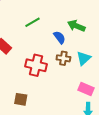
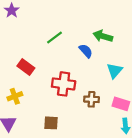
brown cross: (63, 58) -> (91, 99), moved

